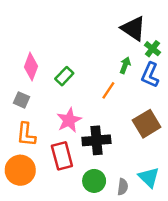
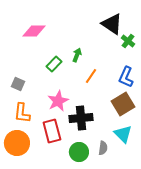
green arrow: (125, 65) -> (77, 55), moved
pink diamond: (31, 67) -> (34, 31), moved, turned 70
blue L-shape: (150, 75) -> (126, 77), moved
cyan triangle: (149, 177) -> (123, 134), moved
gray semicircle: (123, 187) -> (103, 148), moved

